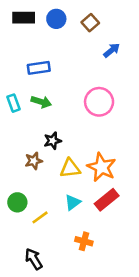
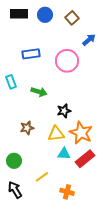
green arrow: (41, 102) -> (39, 92), moved
pink circle: (99, 102) -> (67, 61), moved
black star: (53, 141) -> (64, 111), moved
cyan triangle: (73, 202) -> (64, 154), moved, turned 40
yellow line: (40, 217) -> (42, 177), moved
black arrow: (34, 259) -> (15, 190), moved

